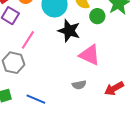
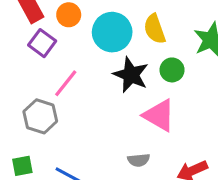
green circle: (97, 16) -> (172, 70), moved

